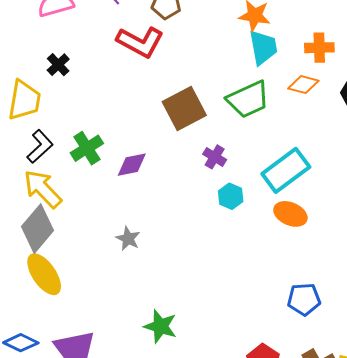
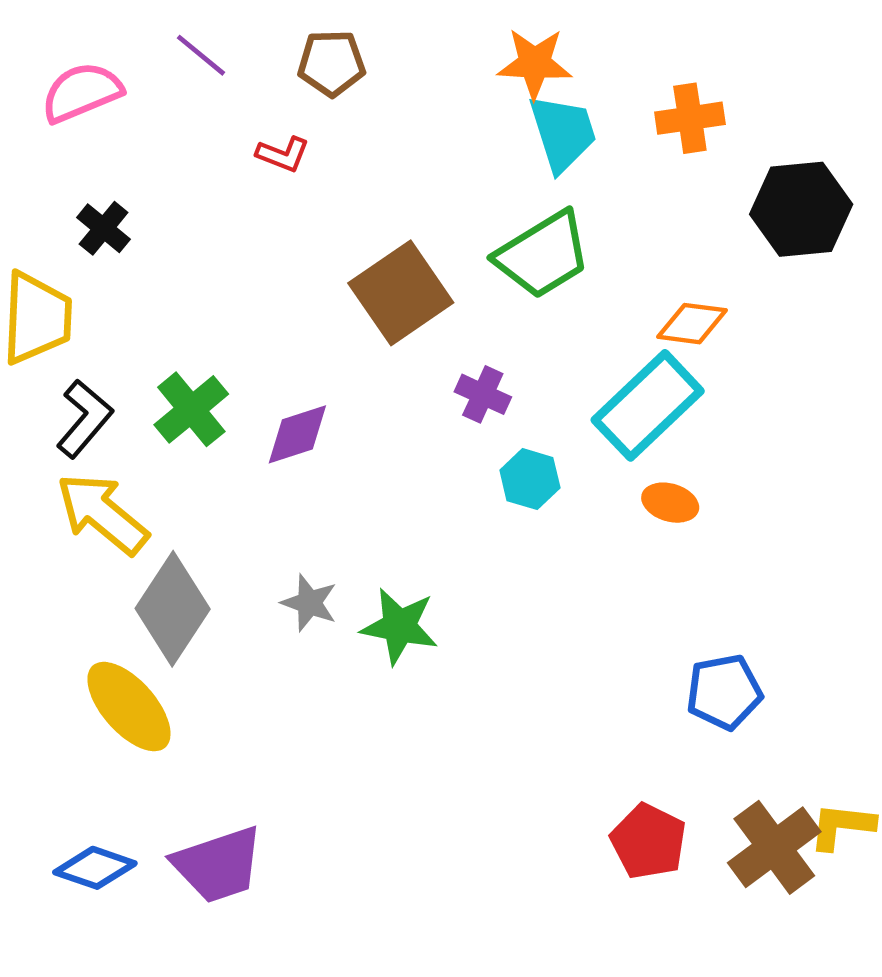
red L-shape: (140, 42) -> (283, 154), size x0.5
orange diamond: (303, 85) -> (692, 324), moved
orange ellipse: (290, 214) -> (670, 503), size x0.7
gray diamond: (38, 229) -> (173, 609), moved
green star: (160, 326) -> (399, 626), moved

